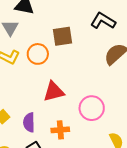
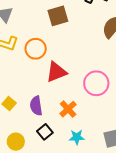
orange circle: (38, 54) -> (36, 49), moved
orange cross: (60, 130) -> (68, 109), turned -30

